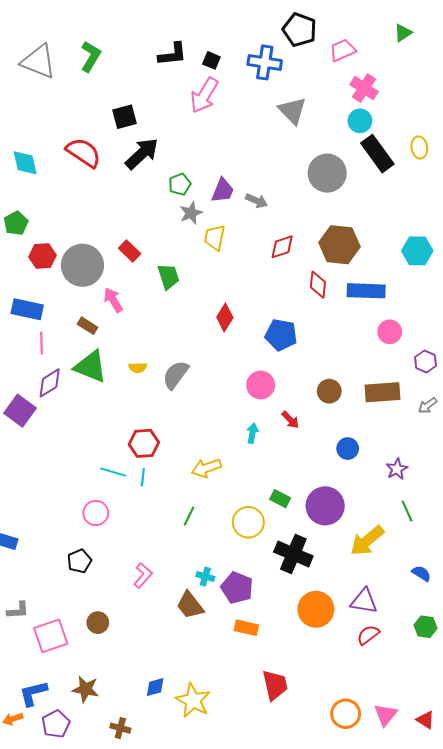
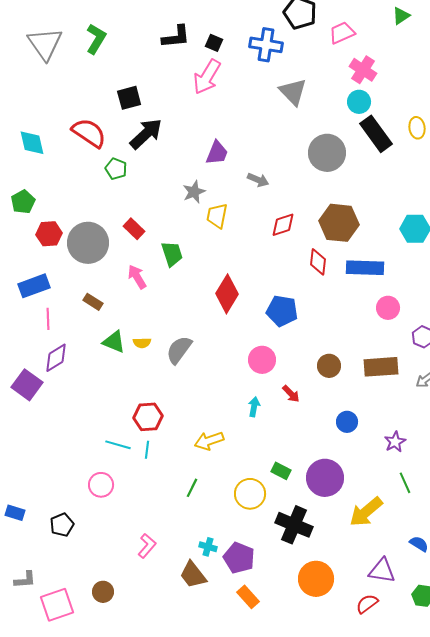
gray triangle: (38, 61) -> (45, 44), turned 33
green pentagon: (180, 184) -> (116, 169), moved, turned -30
purple trapezoid: (223, 190) -> (217, 153), moved
pink arrow: (113, 300) -> (137, 277), moved
blue rectangle: (27, 309) -> (34, 286), turned -32
red diamond: (225, 317) -> (227, 294), size x1.4
green triangle: (91, 367) -> (114, 342), moved, size x0.7
black pentagon: (79, 561) -> (62, 525), moved
purple triangle: (364, 601) -> (382, 571), moved
orange rectangle: (246, 628) -> (248, 597), turned 35

